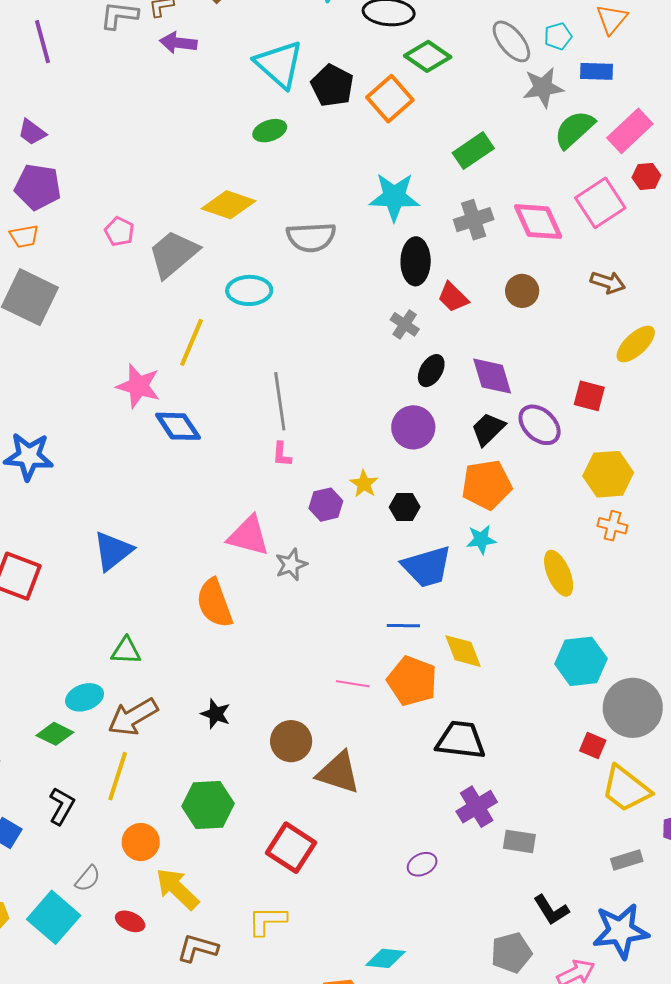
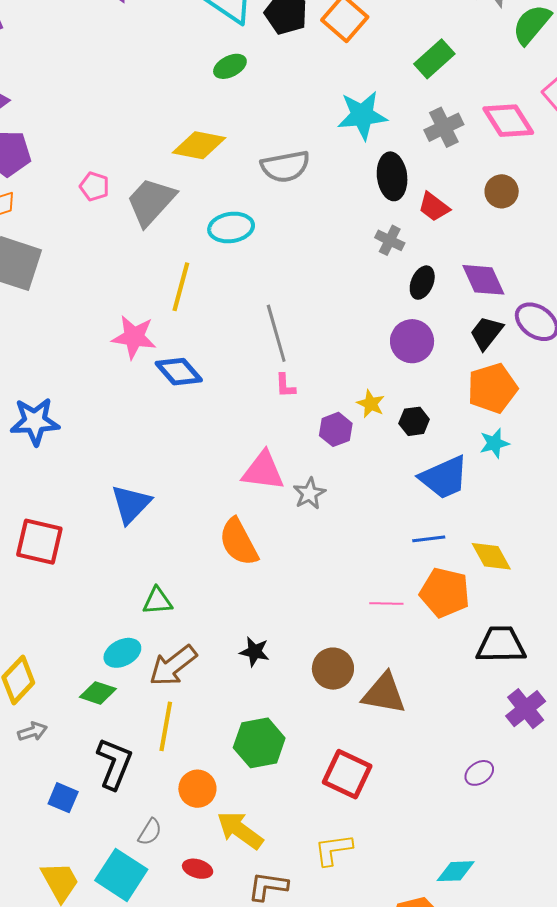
black L-shape: (62, 806) -> (114, 764), size x1.4

